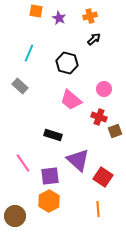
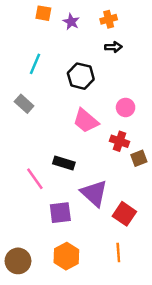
black arrow: (94, 39) -> (113, 47), turned 40
pink line: (23, 163) -> (35, 179), moved
orange hexagon: (49, 201) -> (66, 256), moved

